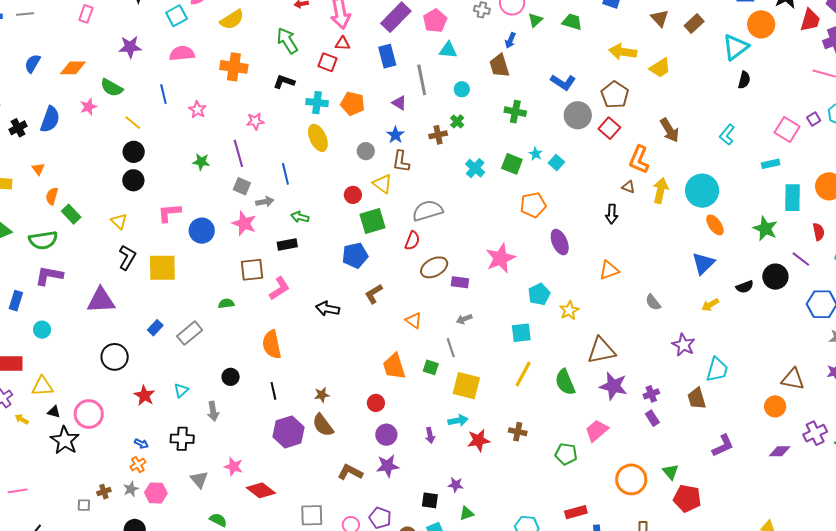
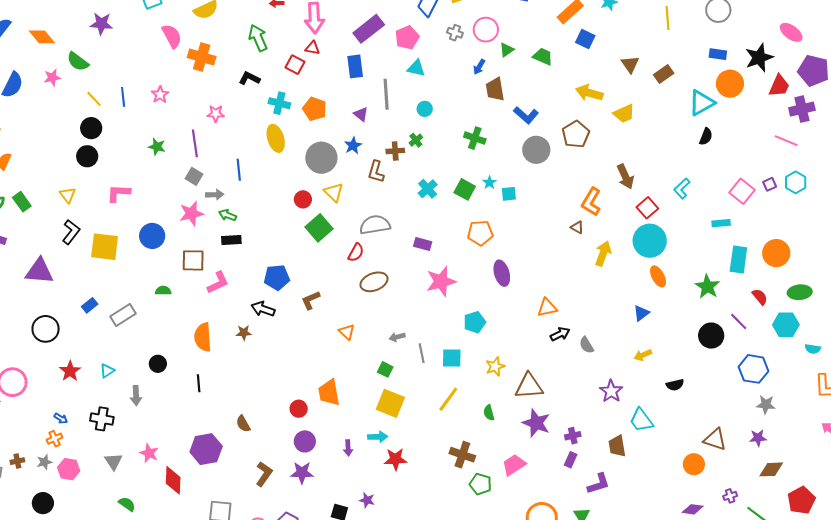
pink semicircle: (182, 53) -> (172, 36), moved, turned 60
brown trapezoid: (499, 66) -> (495, 89), moved
orange diamond: (73, 68) -> (42, 37), turned 44
blue line: (163, 94) -> (123, 97), moved
red square: (609, 128) -> (647, 208), moved
gray circle: (366, 151) -> (321, 158), size x1.8
brown L-shape: (401, 161) -> (376, 172), moved
cyan square: (556, 162) -> (509, 194), turned 35
yellow arrow: (660, 191) -> (603, 253), moved
green rectangle: (71, 214) -> (22, 202), moved
black arrow: (612, 214) -> (560, 334), moved, turned -126
green arrow: (300, 217) -> (227, 215), moved
green square: (373, 221) -> (319, 228), turned -32
pink star: (244, 223) -> (191, 213), turned 30
blue circle: (202, 231) -> (152, 236), moved
red semicircle: (819, 232) -> (760, 297), turned -36
blue pentagon: (355, 255) -> (277, 277), moved
blue triangle: (703, 263) -> (641, 313), size x0.7
purple rectangle: (460, 282) -> (423, 244), moved
black semicircle: (745, 287) -> (675, 385), moved
yellow star: (569, 310) -> (495, 366), moved
gray line: (451, 348) -> (422, 353), moved
orange trapezoid: (394, 366) -> (329, 393), moved
green square: (431, 367) -> (385, 369), moved
cyan trapezoid: (717, 370) -> (641, 420), turned 120
green semicircle: (565, 382) -> (489, 413), size x0.6
brown star: (322, 395) -> (244, 333), moved
purple rectangle: (652, 418) -> (571, 460), turned 49
brown semicircle: (323, 425) -> (243, 424), size x0.7
purple hexagon: (289, 432) -> (206, 449), moved
brown cross: (518, 432) -> (462, 455), moved, size x1.4
purple cross: (815, 433) -> (730, 496), size x0.6
purple L-shape: (723, 446) -> (599, 484), moved
brown L-shape: (350, 472) -> (264, 474), turned 90
red diamond: (261, 490) -> (173, 480), turned 48

